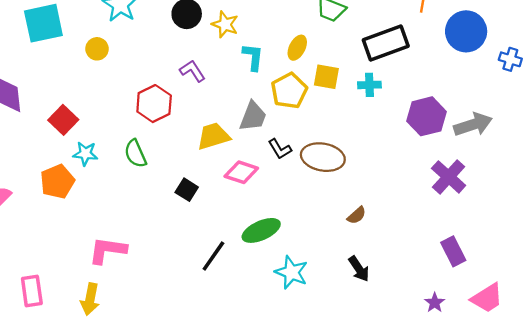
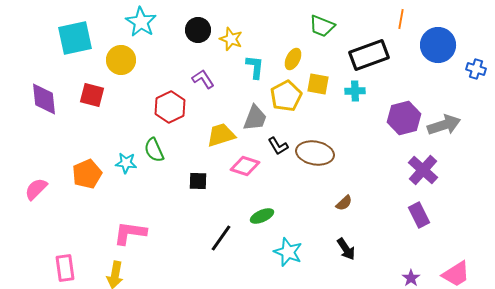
yellow circle: (97, 49) -> (121, 60), size x1.5
red square: (63, 120) -> (92, 95), moved, turned -30
cyan star: (85, 154) -> (126, 163), moved
black square: (187, 190) -> (198, 181), turned -30
green ellipse: (261, 230) -> (262, 216), size x0.7
purple rectangle: (453, 251) -> (419, 215), moved

